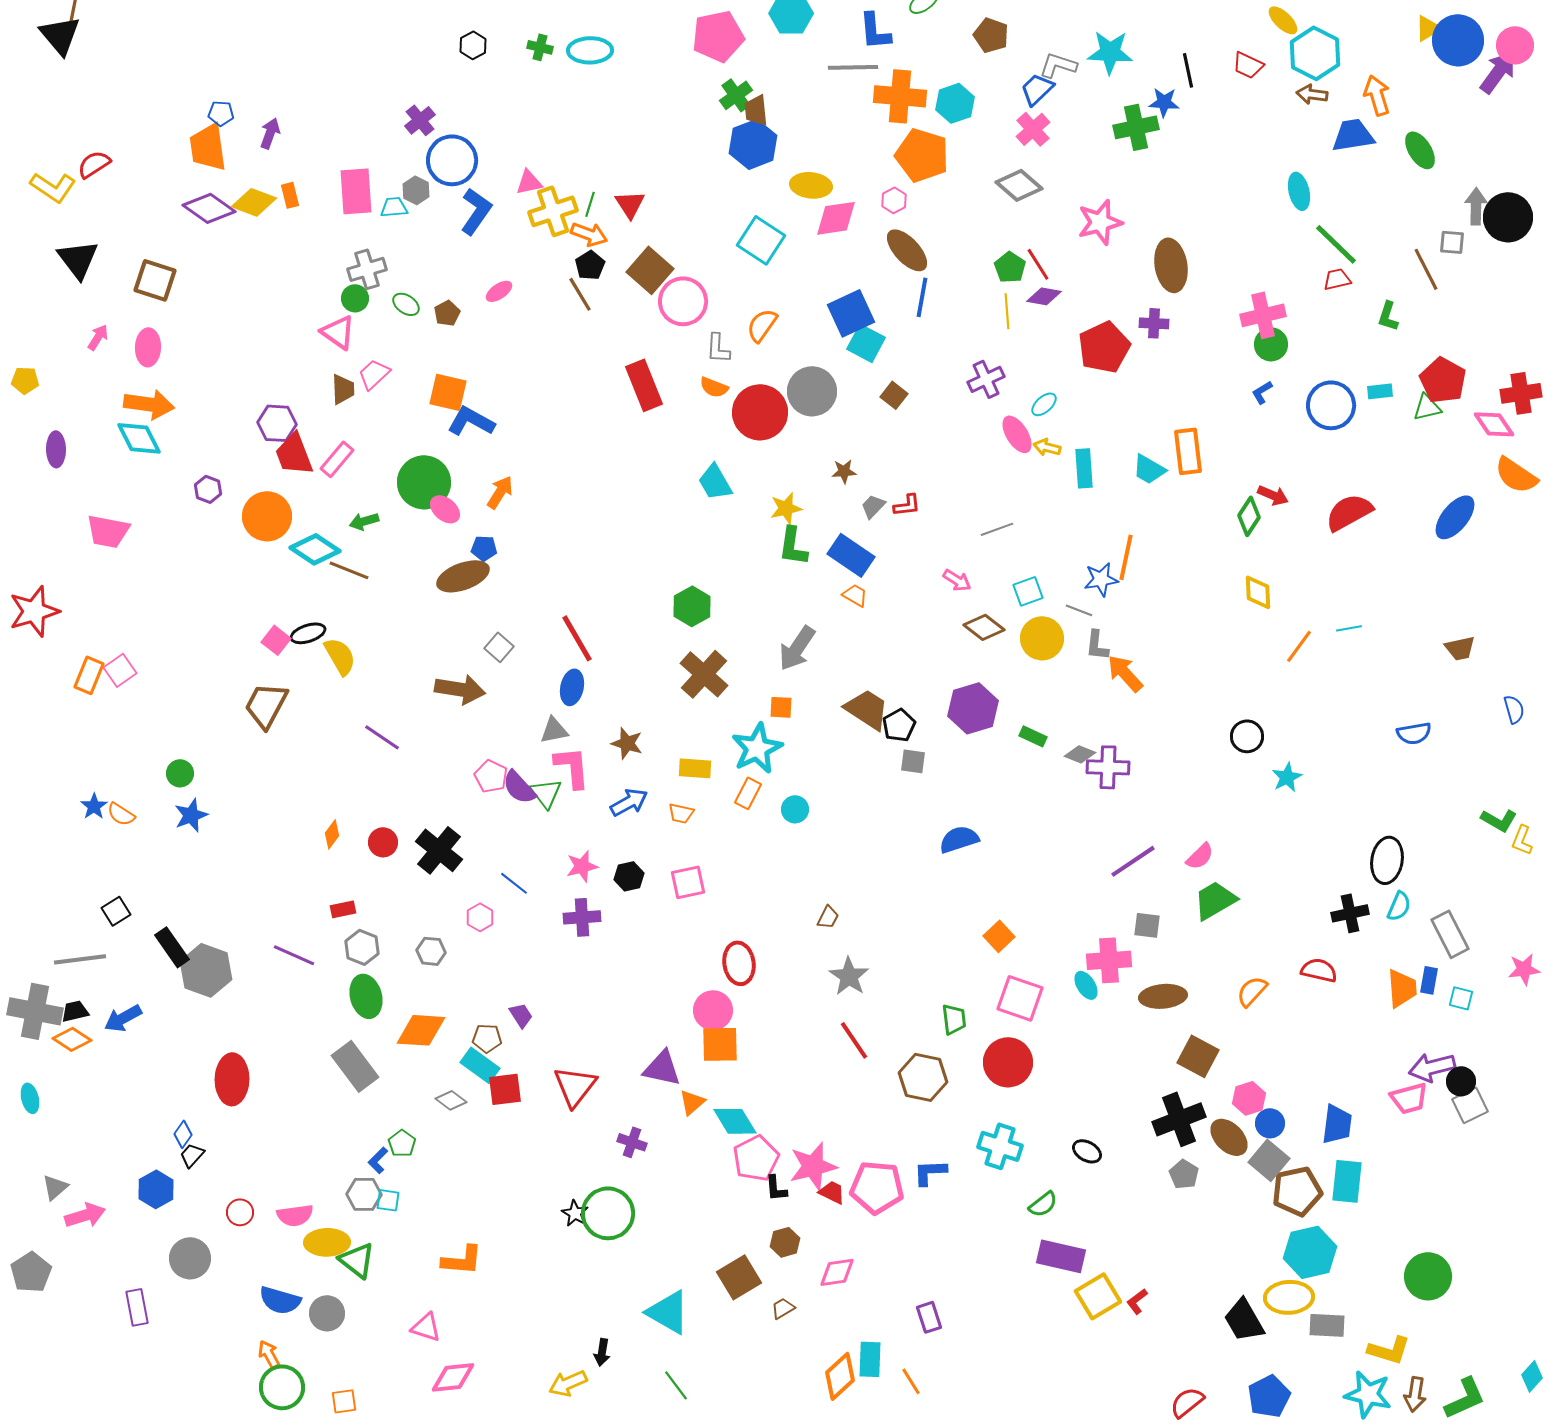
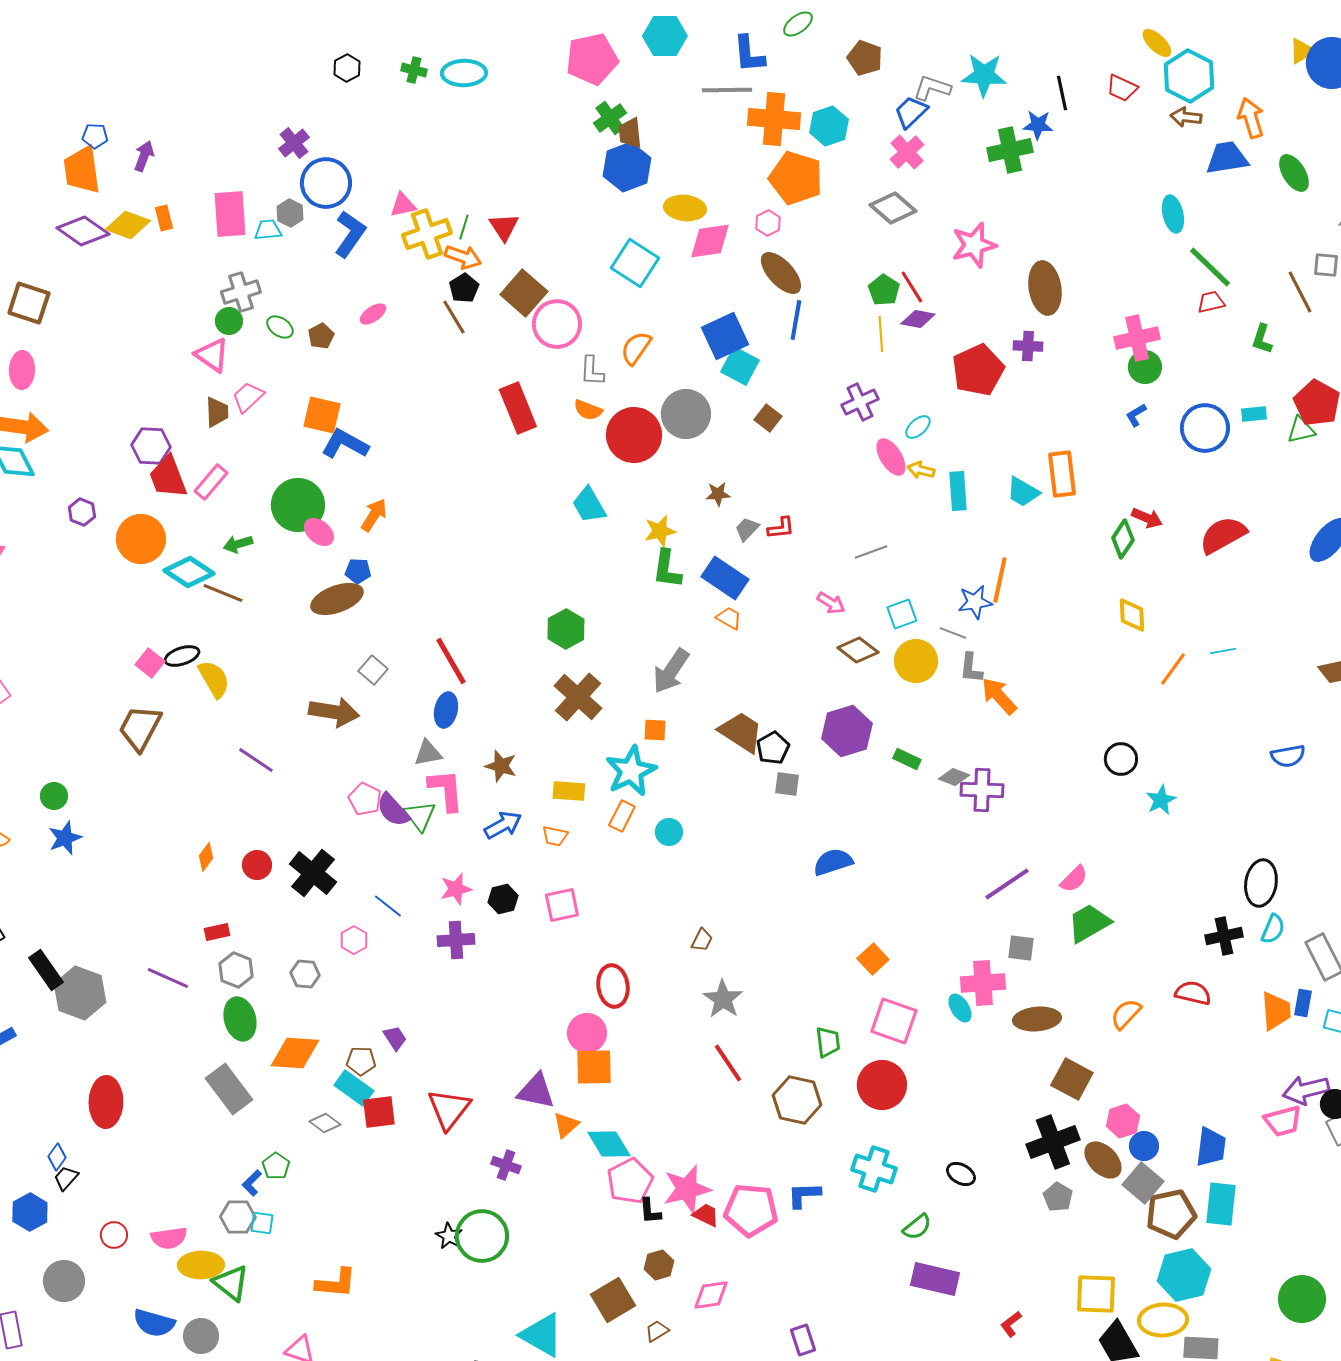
yellow square: (1098, 1296) -> (1096, 1294), moved, turned 33

